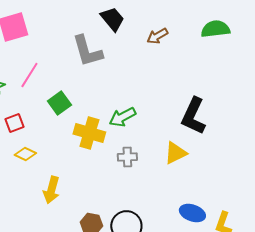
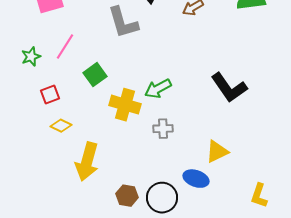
black L-shape: (193, 116) -> (229, 88), turned -60
yellow triangle: (175, 153) -> (217, 152), moved
yellow arrow: (51, 190) -> (87, 162), size x1.4
blue ellipse: (192, 213) -> (196, 179), moved

